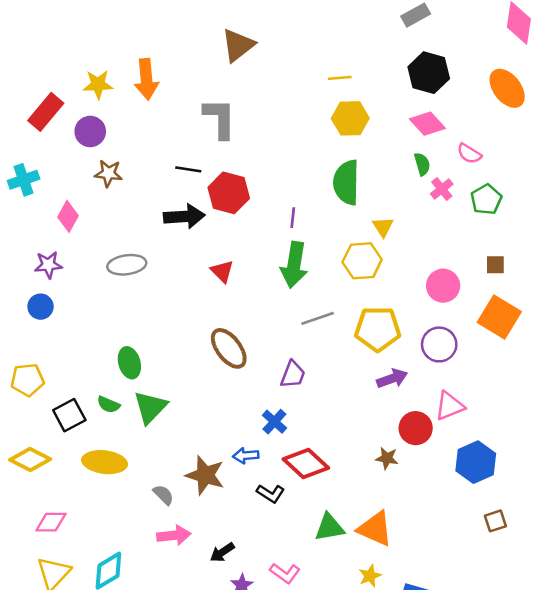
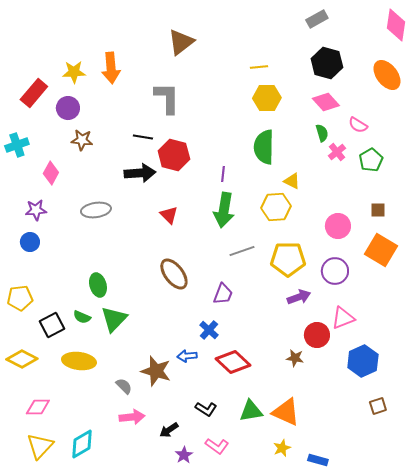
yellow triangle: (383, 227) -> (292, 181), turned -30
black L-shape: (271, 493) -> (206, 409), moved

